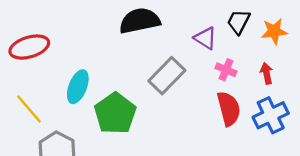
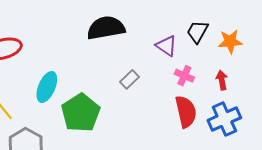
gray rectangle: (167, 76) -> (129, 79), size x0.6

